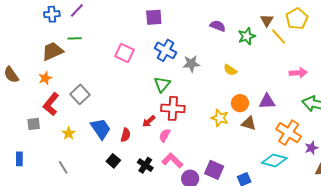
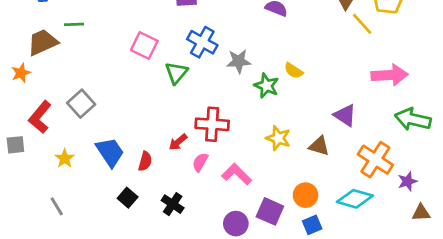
green star: (247, 36) -> (266, 86), moved, turned -30
pink arrow: (298, 73) -> (390, 75), size x1.4
orange star: (45, 78) -> (21, 73), moved
green triangle: (162, 84) -> (176, 73), moved
purple triangle: (267, 101) -> (345, 115), turned 36
orange circle: (240, 103) -> (306, 195), moved
pink L-shape: (172, 160) -> (237, 174), moved

